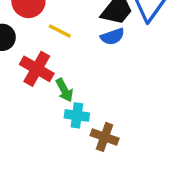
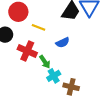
blue semicircle: (112, 37) -> (63, 42), moved
cyan cross: (77, 115) -> (54, 76), turned -32

